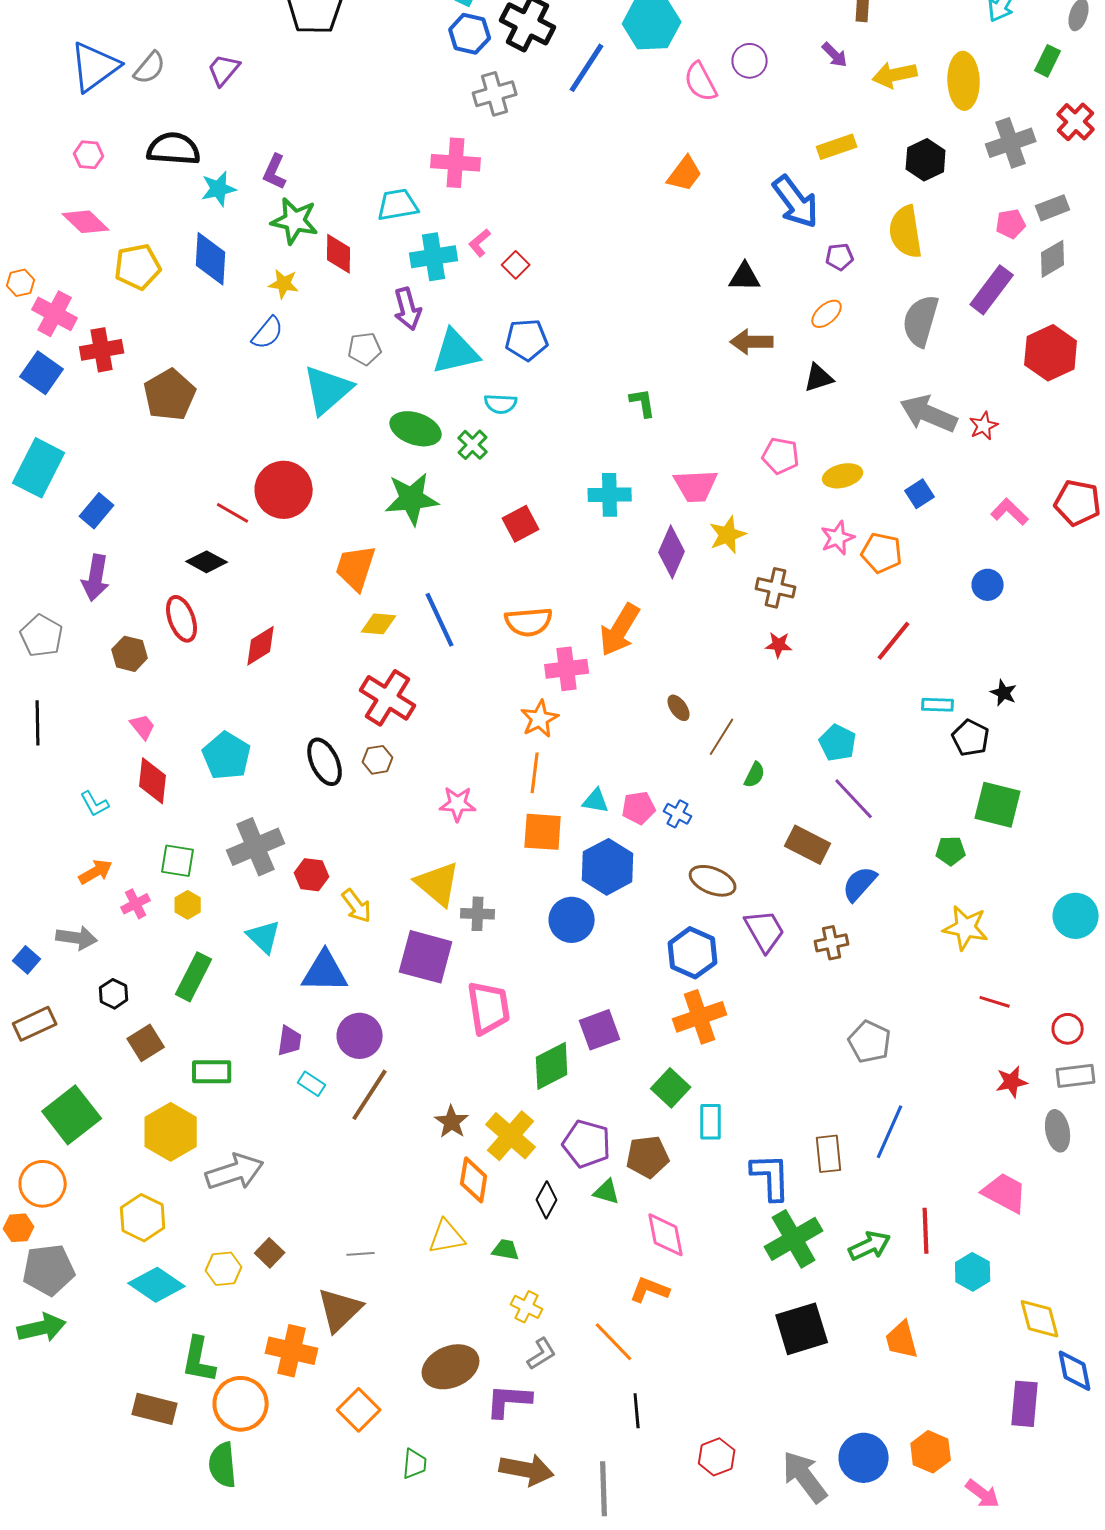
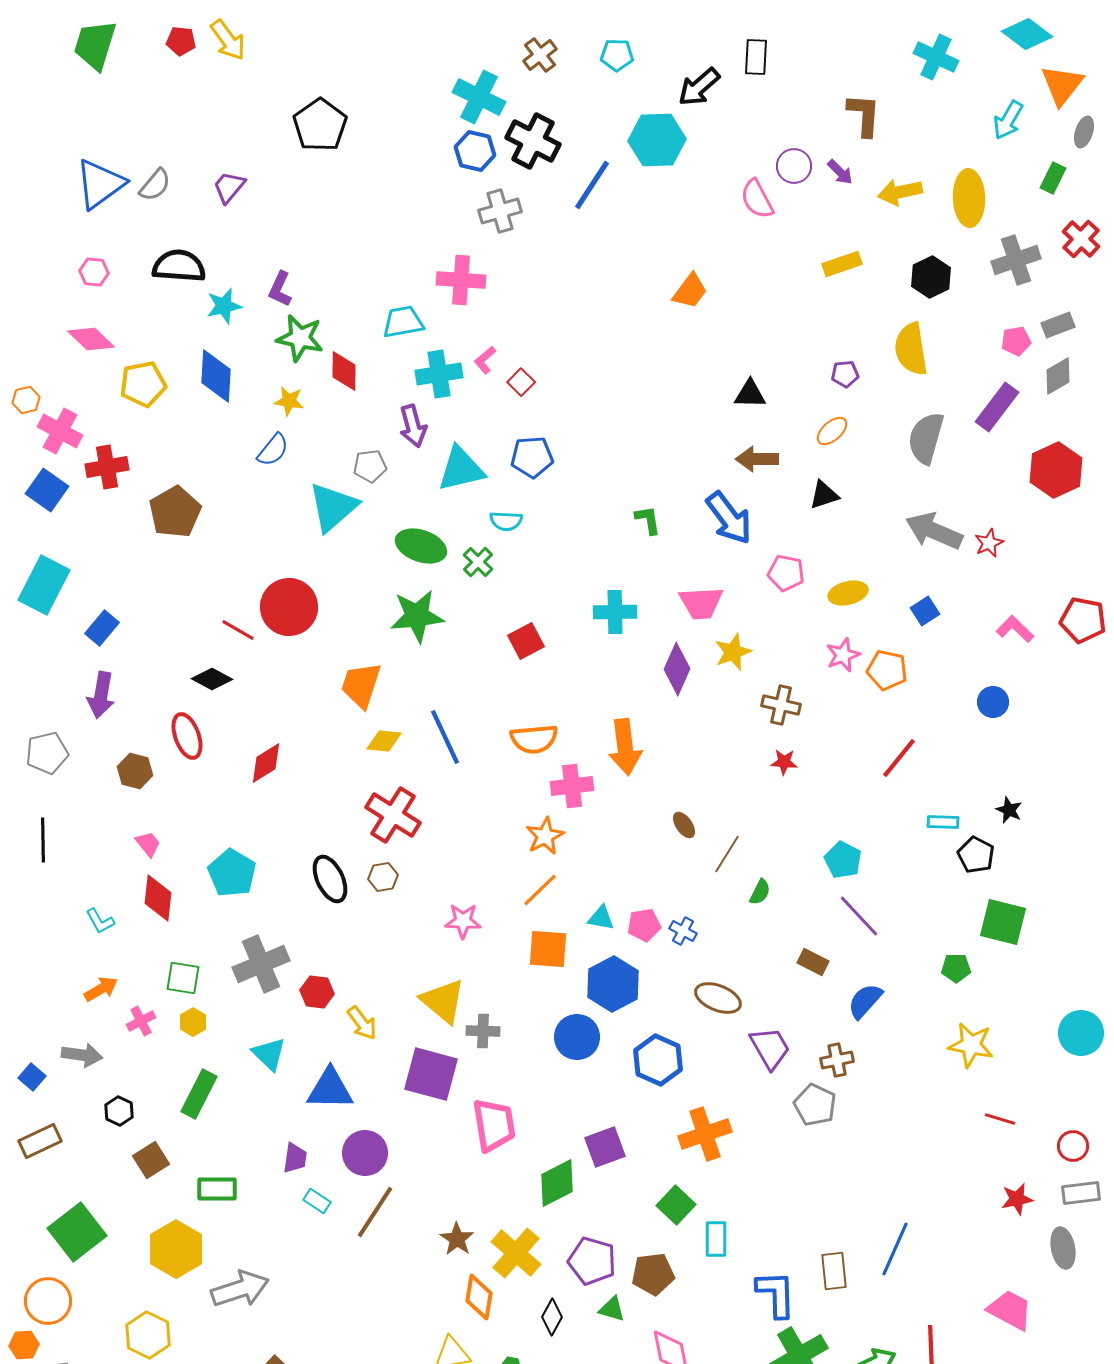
purple circle: (750, 61) -> (794, 166), moved
pink semicircle: (701, 82) -> (757, 199), moved
blue arrow: (796, 202) -> (729, 518), moved
orange arrow: (620, 630) -> (625, 747), turned -38
gray pentagon: (42, 636) -> (47, 753), turned 30
orange line: (535, 773) -> (540, 890), turned 39
brown rectangle: (808, 845) -> (813, 962), size x0.7
blue hexagon: (693, 953) -> (658, 1060), moved
gray pentagon: (870, 1042) -> (815, 1105), moved

